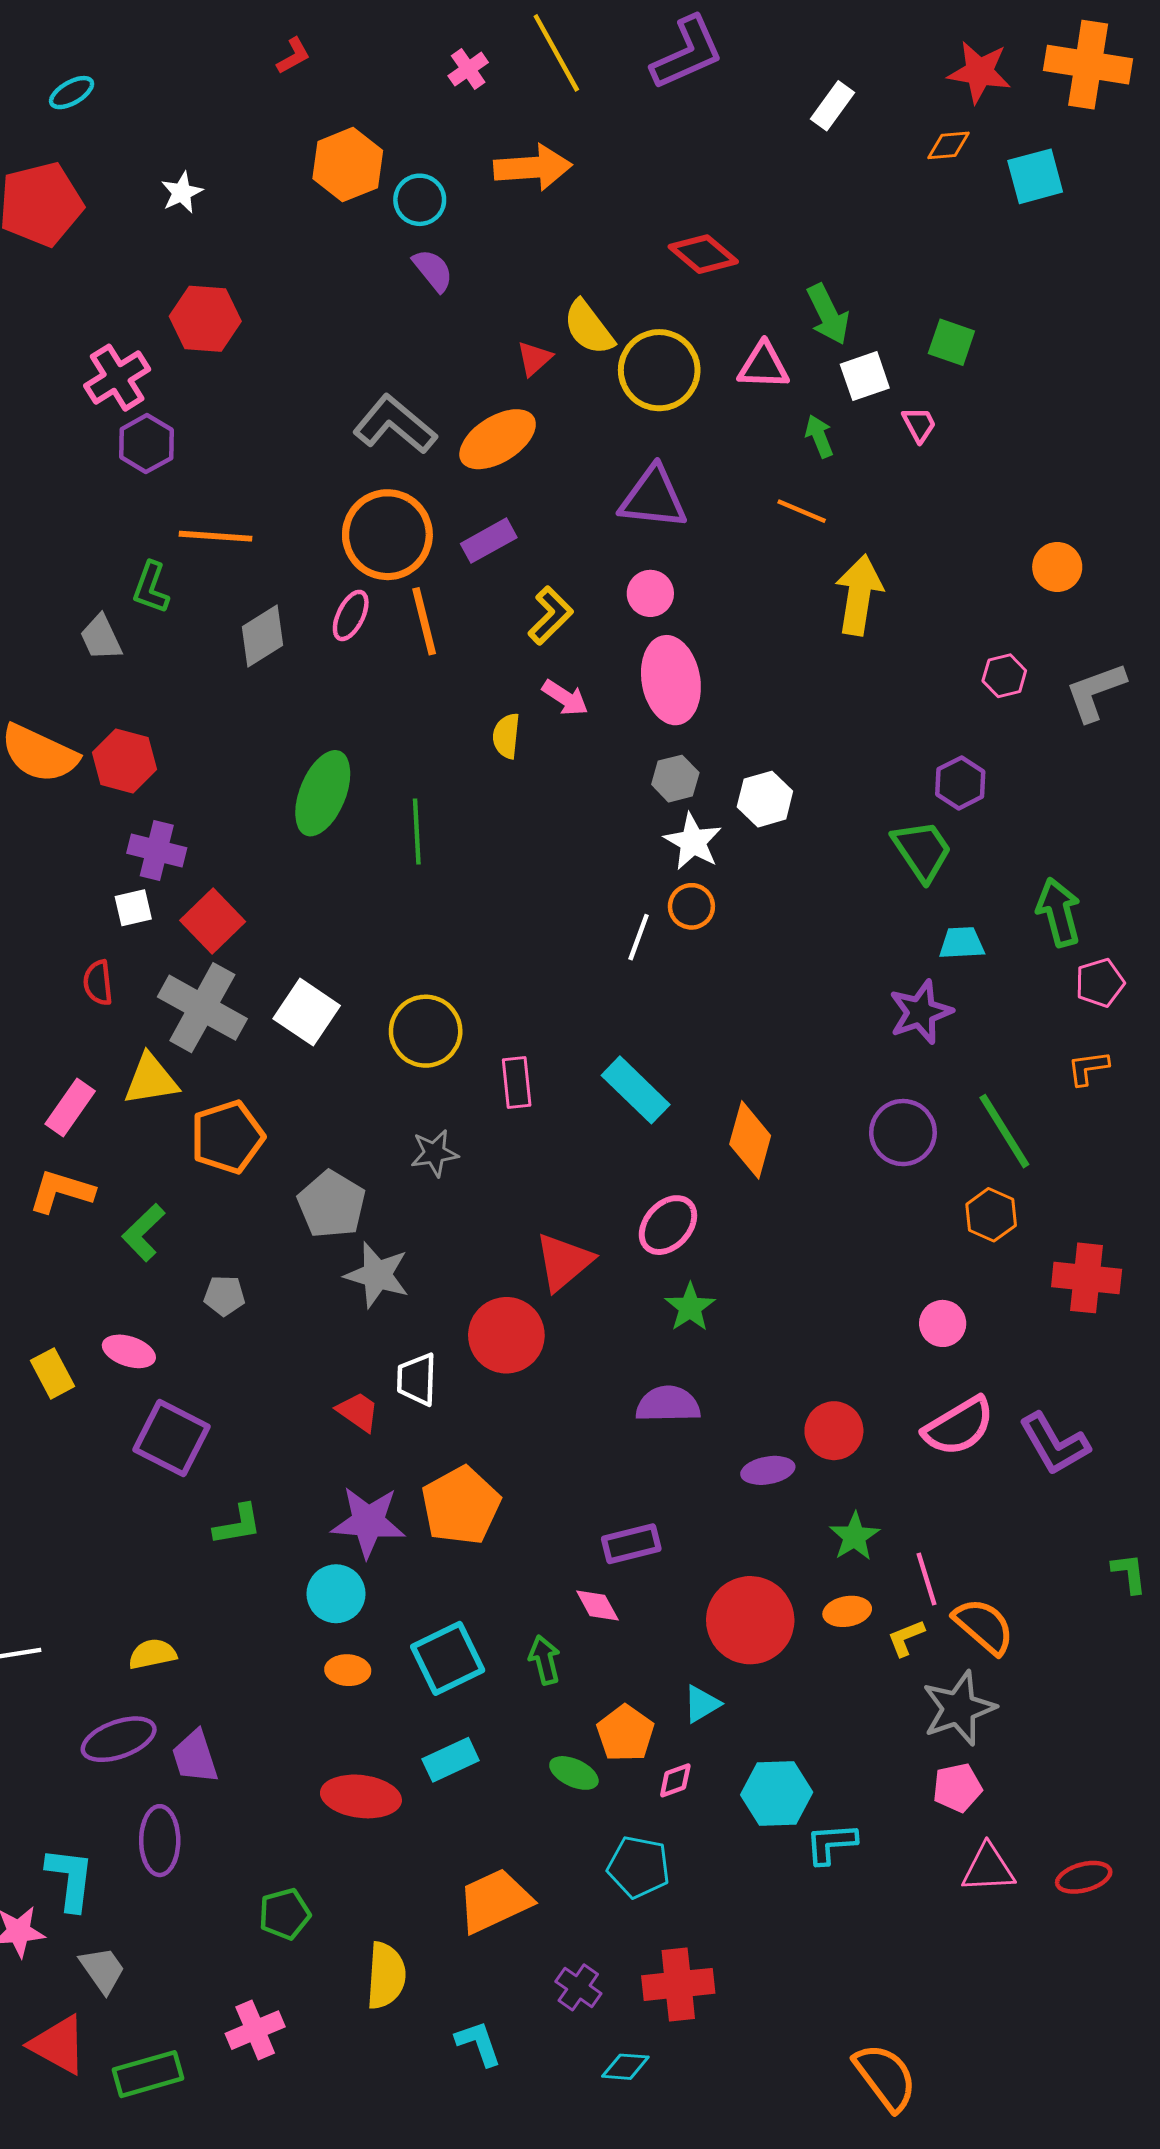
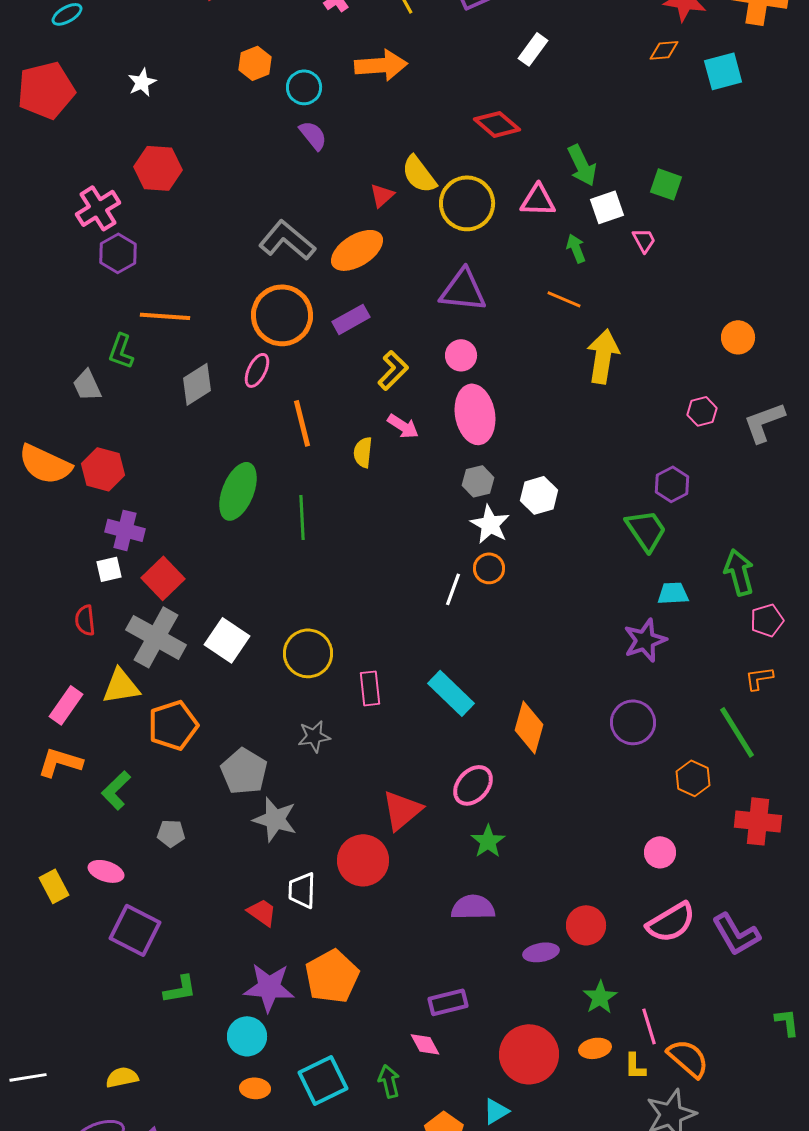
white rectangle: (832, 106) -> (533, 49), moved
orange hexagon: (348, 165) -> (255, 63), size x0.7
orange line: (424, 621) -> (302, 423), moved
green line: (1004, 1131) -> (737, 732), moved
yellow L-shape: (906, 1638) -> (635, 1066), turned -68

